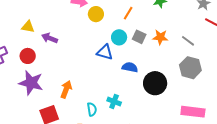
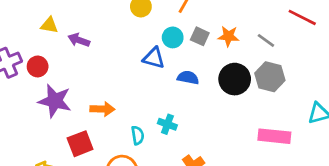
red circle: (28, 56) -> (38, 66), moved
black circle: (155, 83) -> (235, 79), moved
orange arrow: (66, 89) -> (102, 109), turned 72

